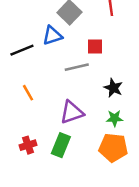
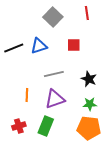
blue triangle: (52, 36) -> (39, 46), moved
gray line: (77, 67) -> (54, 74), moved
orange line: (28, 93) -> (27, 95), moved, turned 32

